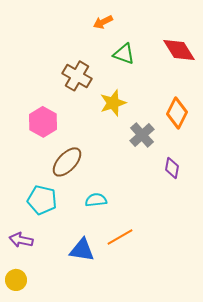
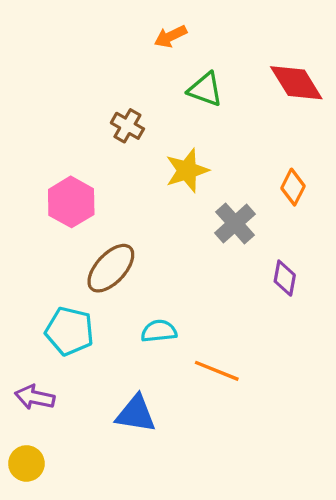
brown cross: (77, 76) -> (127, 126), size x0.7
orange diamond: (177, 113) -> (293, 187), size x0.7
orange line: (120, 237) -> (217, 371), moved, turned 52

